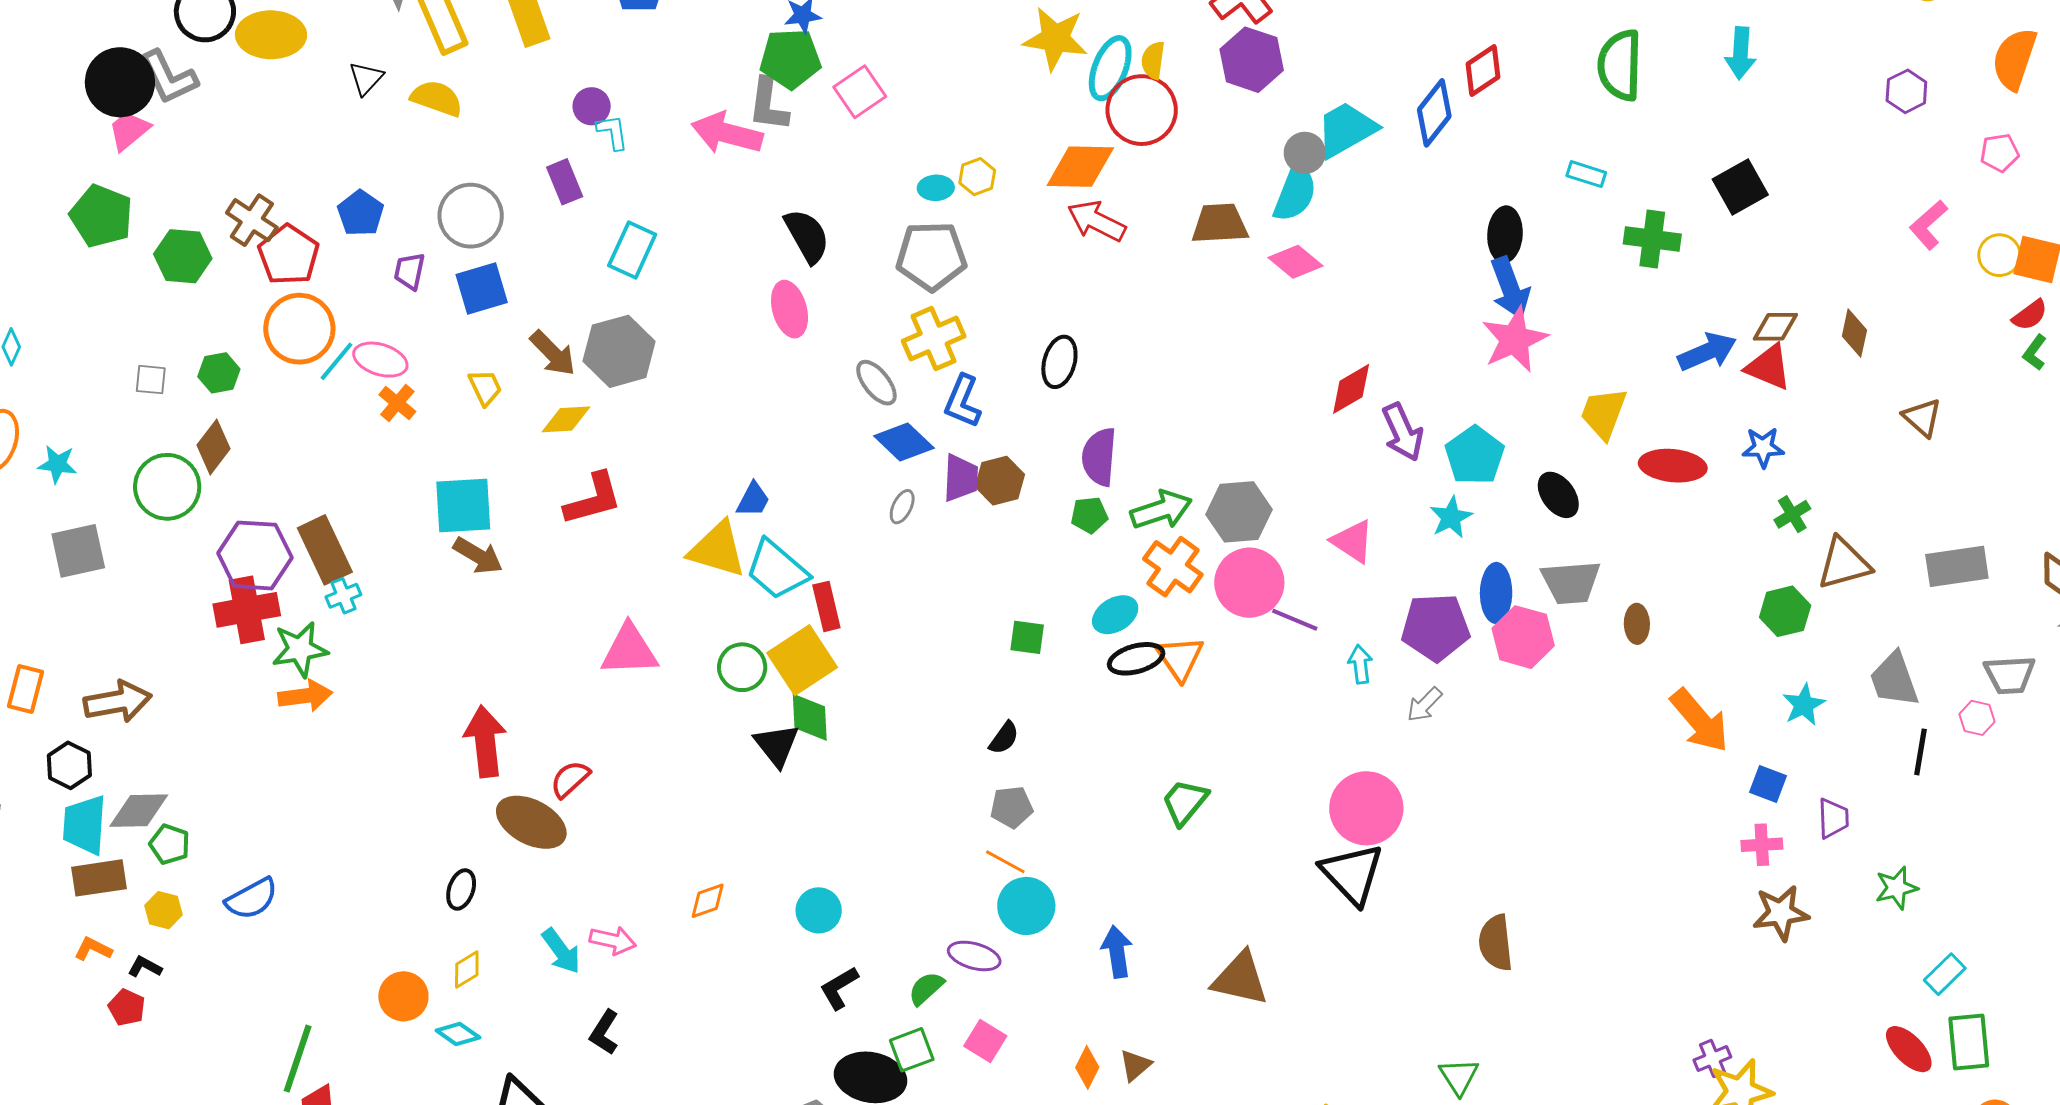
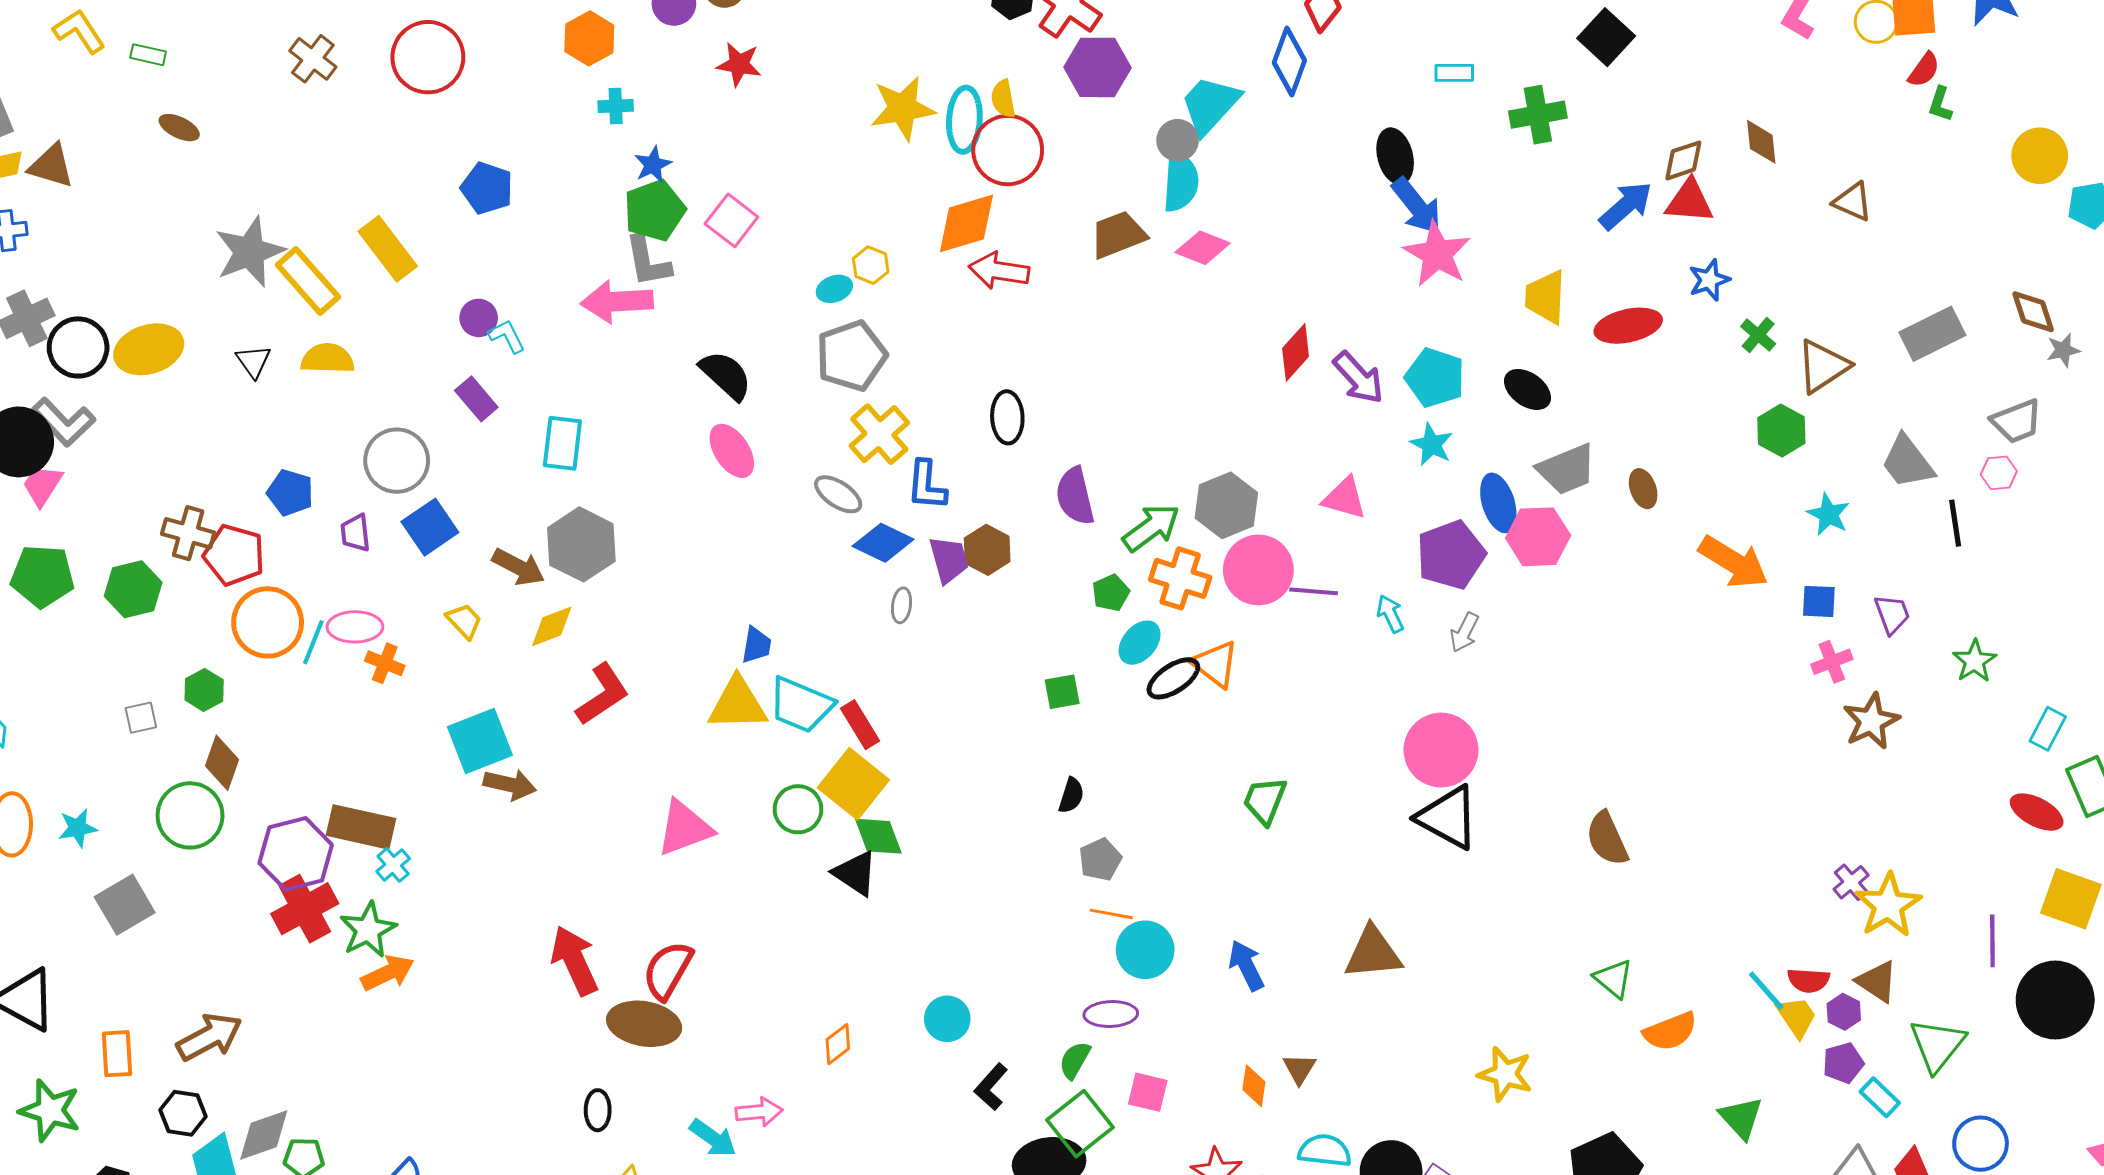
green pentagon: (1089, 515) -> (1111, 593), moved
brown rectangle: (325, 550) -> (361, 827), turned -34
red semicircle: (570, 779) -> (668, 970), size x1.4
green square: (912, 1050) -> (1080, 1124), size x1.4

